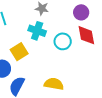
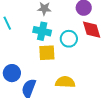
yellow square: (19, 52) -> (47, 53), moved, turned 36

